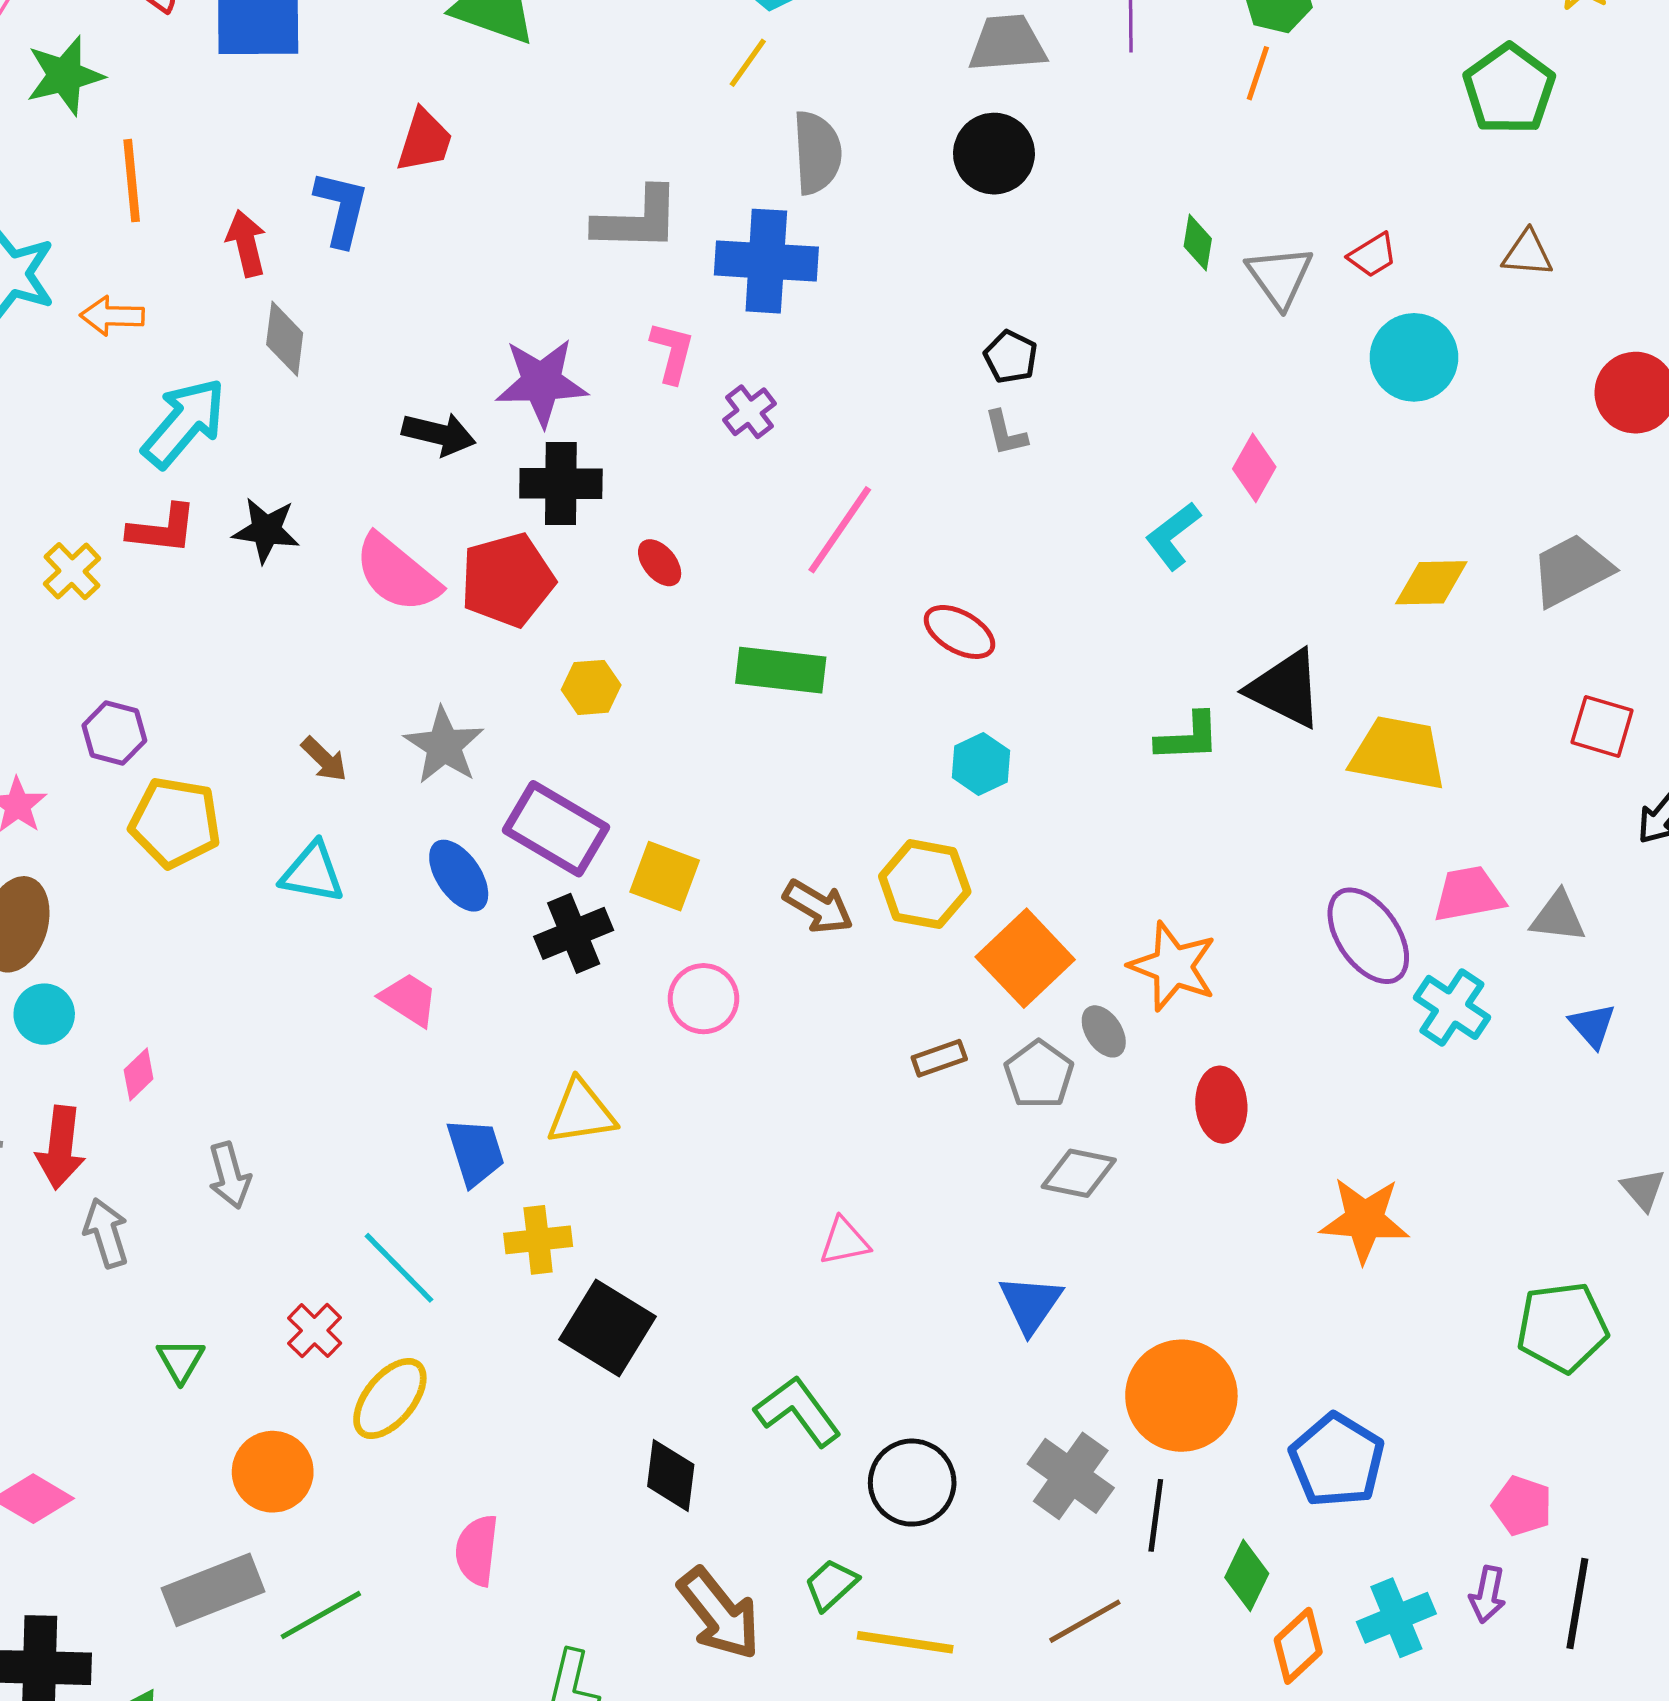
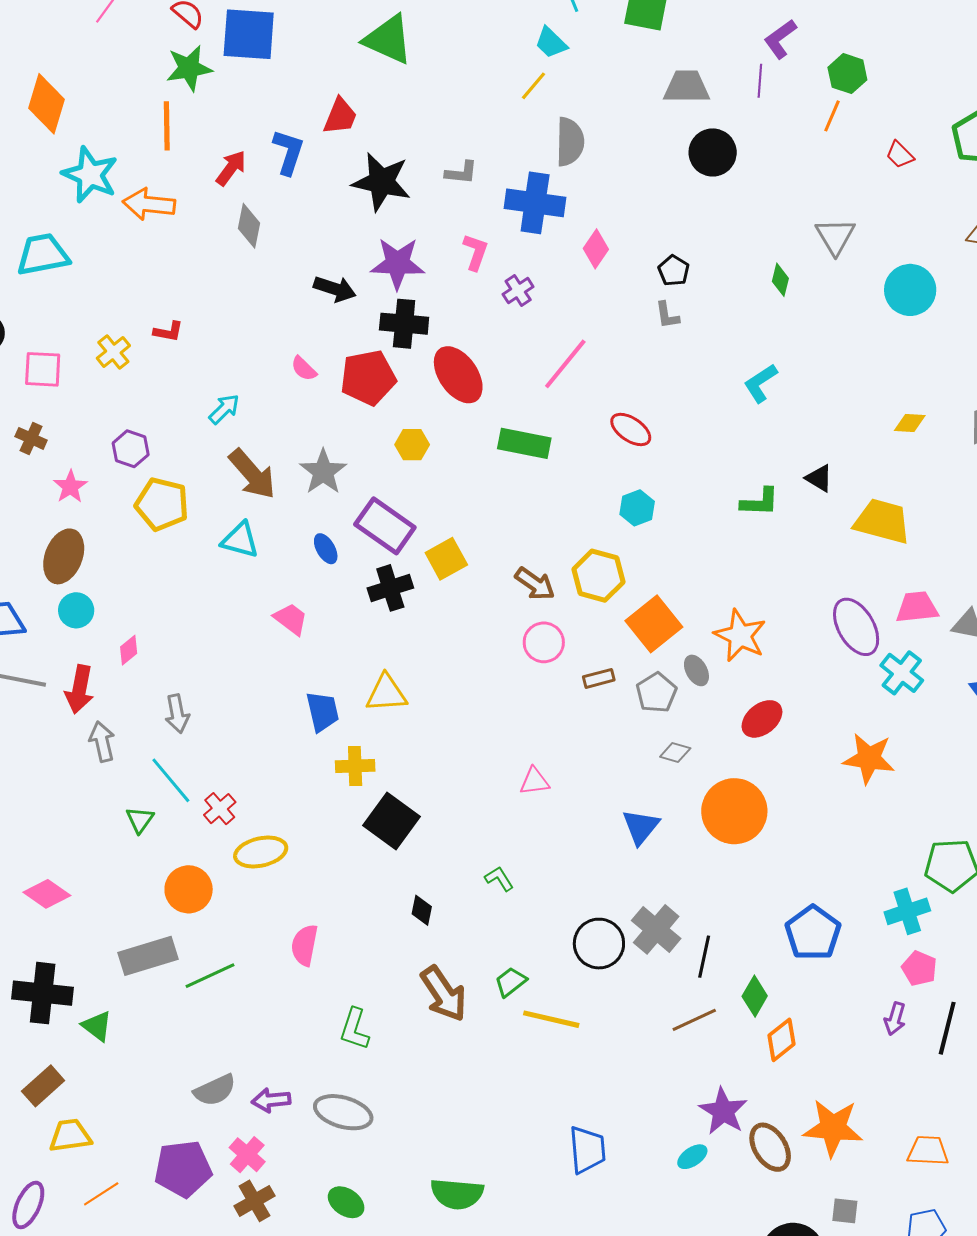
green star: (65, 76) -> (189, 68), moved
black circle: (994, 154) -> (713, 152), moved
gray L-shape: (637, 220) -> (461, 173), size x0.6
green diamond: (1198, 242) -> (780, 280), moved
red arrow: (246, 243) -> (231, 168), turned 45
red trapezoid: (1372, 255) -> (900, 155), moved, turned 72
orange arrow: (112, 316) -> (149, 204), size x1.4
cyan arrow: (184, 423) -> (224, 409), moved, size x0.6
pink diamond: (1254, 468) -> (596, 249), moved
red L-shape: (162, 529) -> (168, 332), size x0.7
black star: (266, 530) -> (381, 182), moved, size x1.5
red ellipse: (660, 563) -> (458, 375), size x2.0
pink semicircle: (397, 573) -> (304, 369), size x0.5
yellow diamond: (1431, 583) -> (910, 423), size x0.7
black triangle: (1285, 689) -> (819, 478), size x0.6
brown arrow: (324, 759) -> (252, 474), size x1.8
blue ellipse: (459, 876) -> (326, 549), size x0.7
yellow square: (665, 876) -> (446, 559), turned 36
pink circle: (704, 999) -> (544, 642), moved
red ellipse: (1221, 1105) -> (762, 719), turned 51
gray diamond: (1079, 1173) -> (675, 752), size x0.7
orange star: (1364, 1220) -> (869, 758), moved
cyan line: (399, 1268) -> (171, 780), moved
orange circle: (1181, 1396) -> (734, 811), moved
yellow ellipse: (390, 1399) -> (261, 852), turned 33
green L-shape: (798, 1411) -> (499, 879), size x0.6
black diamond: (671, 1475) -> (422, 910), size x0.7
black circle: (912, 1483) -> (599, 944), moved
cyan cross: (1396, 1618) -> (907, 911), moved
brown line: (1085, 1621) -> (694, 1020), moved

